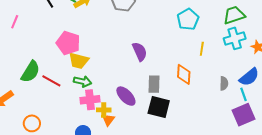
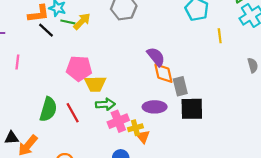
orange diamond: (184, 74) -> (163, 73), moved
red line: (51, 81) -> (73, 113), turned 48
purple ellipse: (126, 96) -> (155, 107), turned -30

